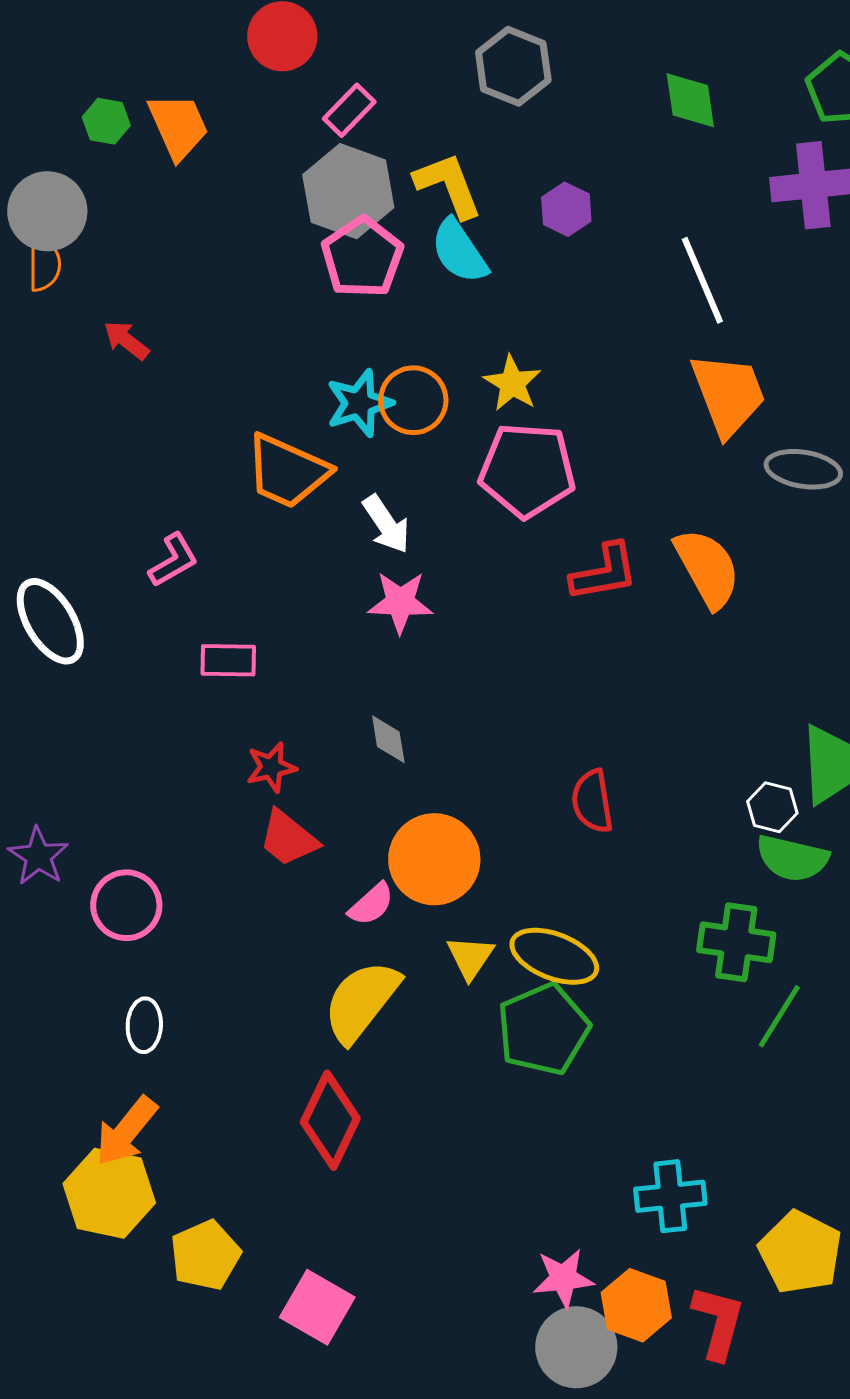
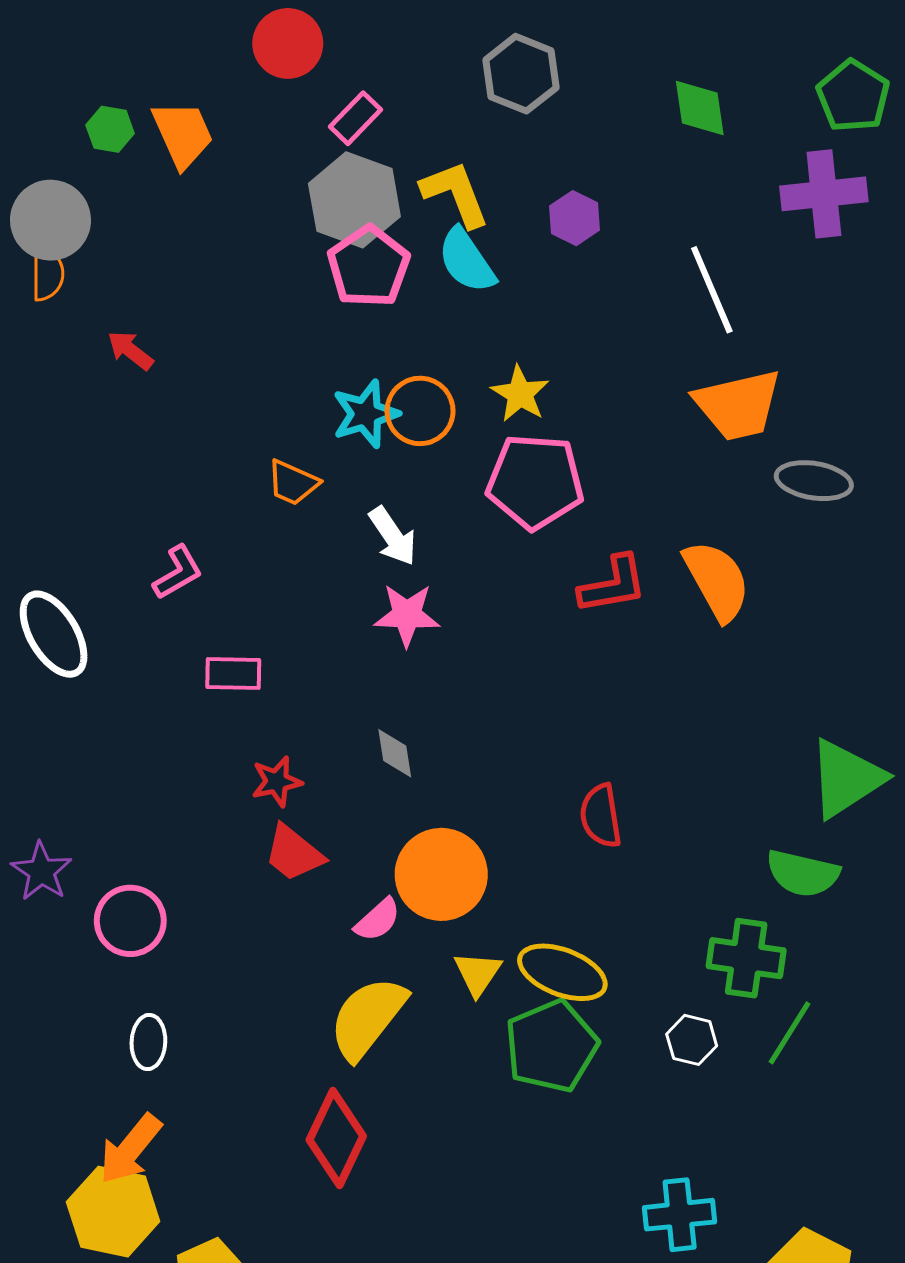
orange trapezoid: (728, 394) -> (738, 405), turned 98
orange trapezoid: (287, 471) -> (293, 483), size x0.6
white hexagon: (772, 807) -> (692, 1040), moved

